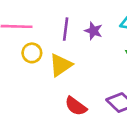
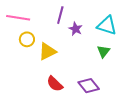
purple line: (66, 29) -> (60, 15), moved

